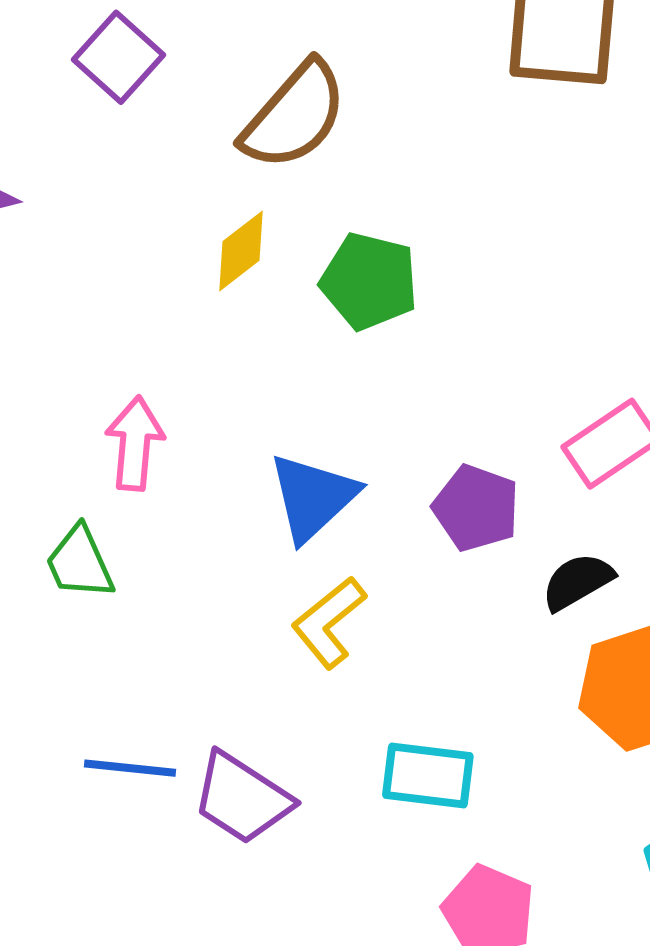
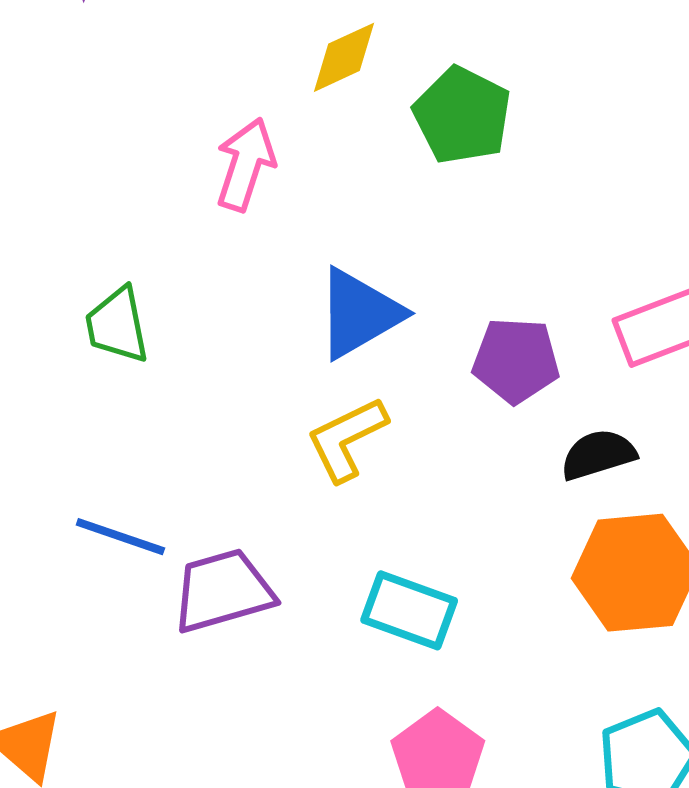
pink arrow: (135, 443) -> (245, 164), moved
purple pentagon: (476, 508) -> (516, 360), turned -30
purple trapezoid: (242, 798) -> (223, 591), turned 118

